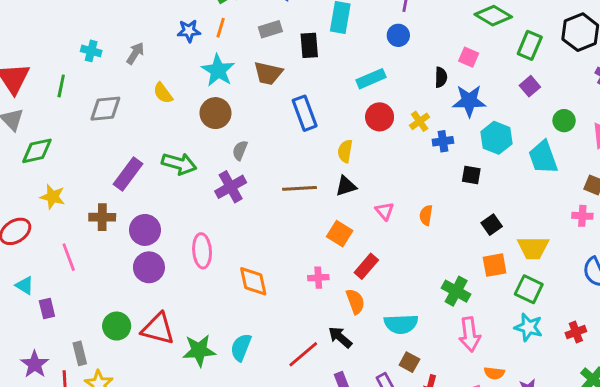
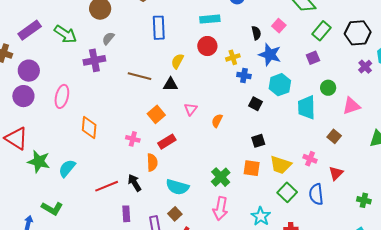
black semicircle: (441, 77) -> (256, 33), turned -32
pink cross: (582, 216) -> (310, 159), moved
green square: (529, 289) -> (287, 192), moved

